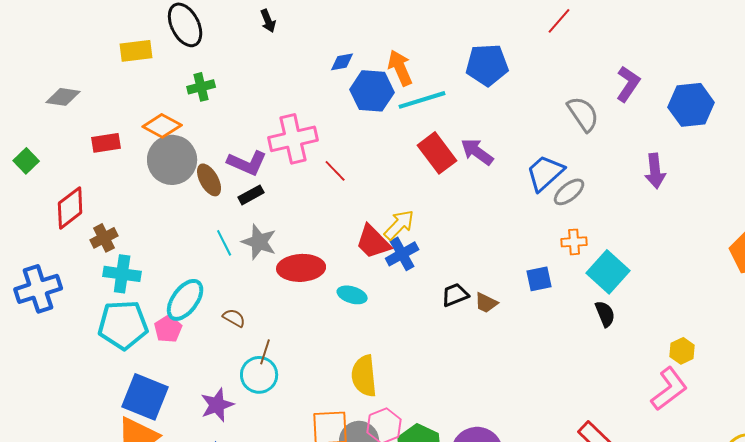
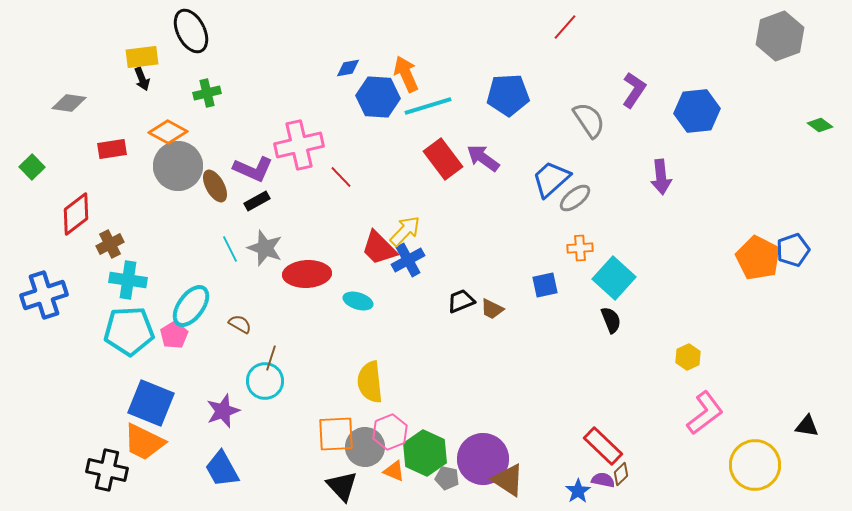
black arrow: (268, 21) -> (142, 79), moved
blue pentagon: (487, 65) -> (508, 95), moved
pink L-shape: (669, 389) -> (705, 413), moved

